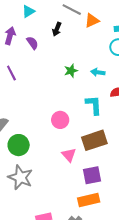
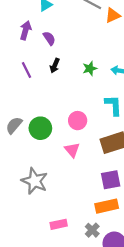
black arrow: (57, 29) -> (55, 66), moved
green circle: (19, 145) -> (40, 128), moved
pink triangle: (69, 155) -> (72, 150), moved

